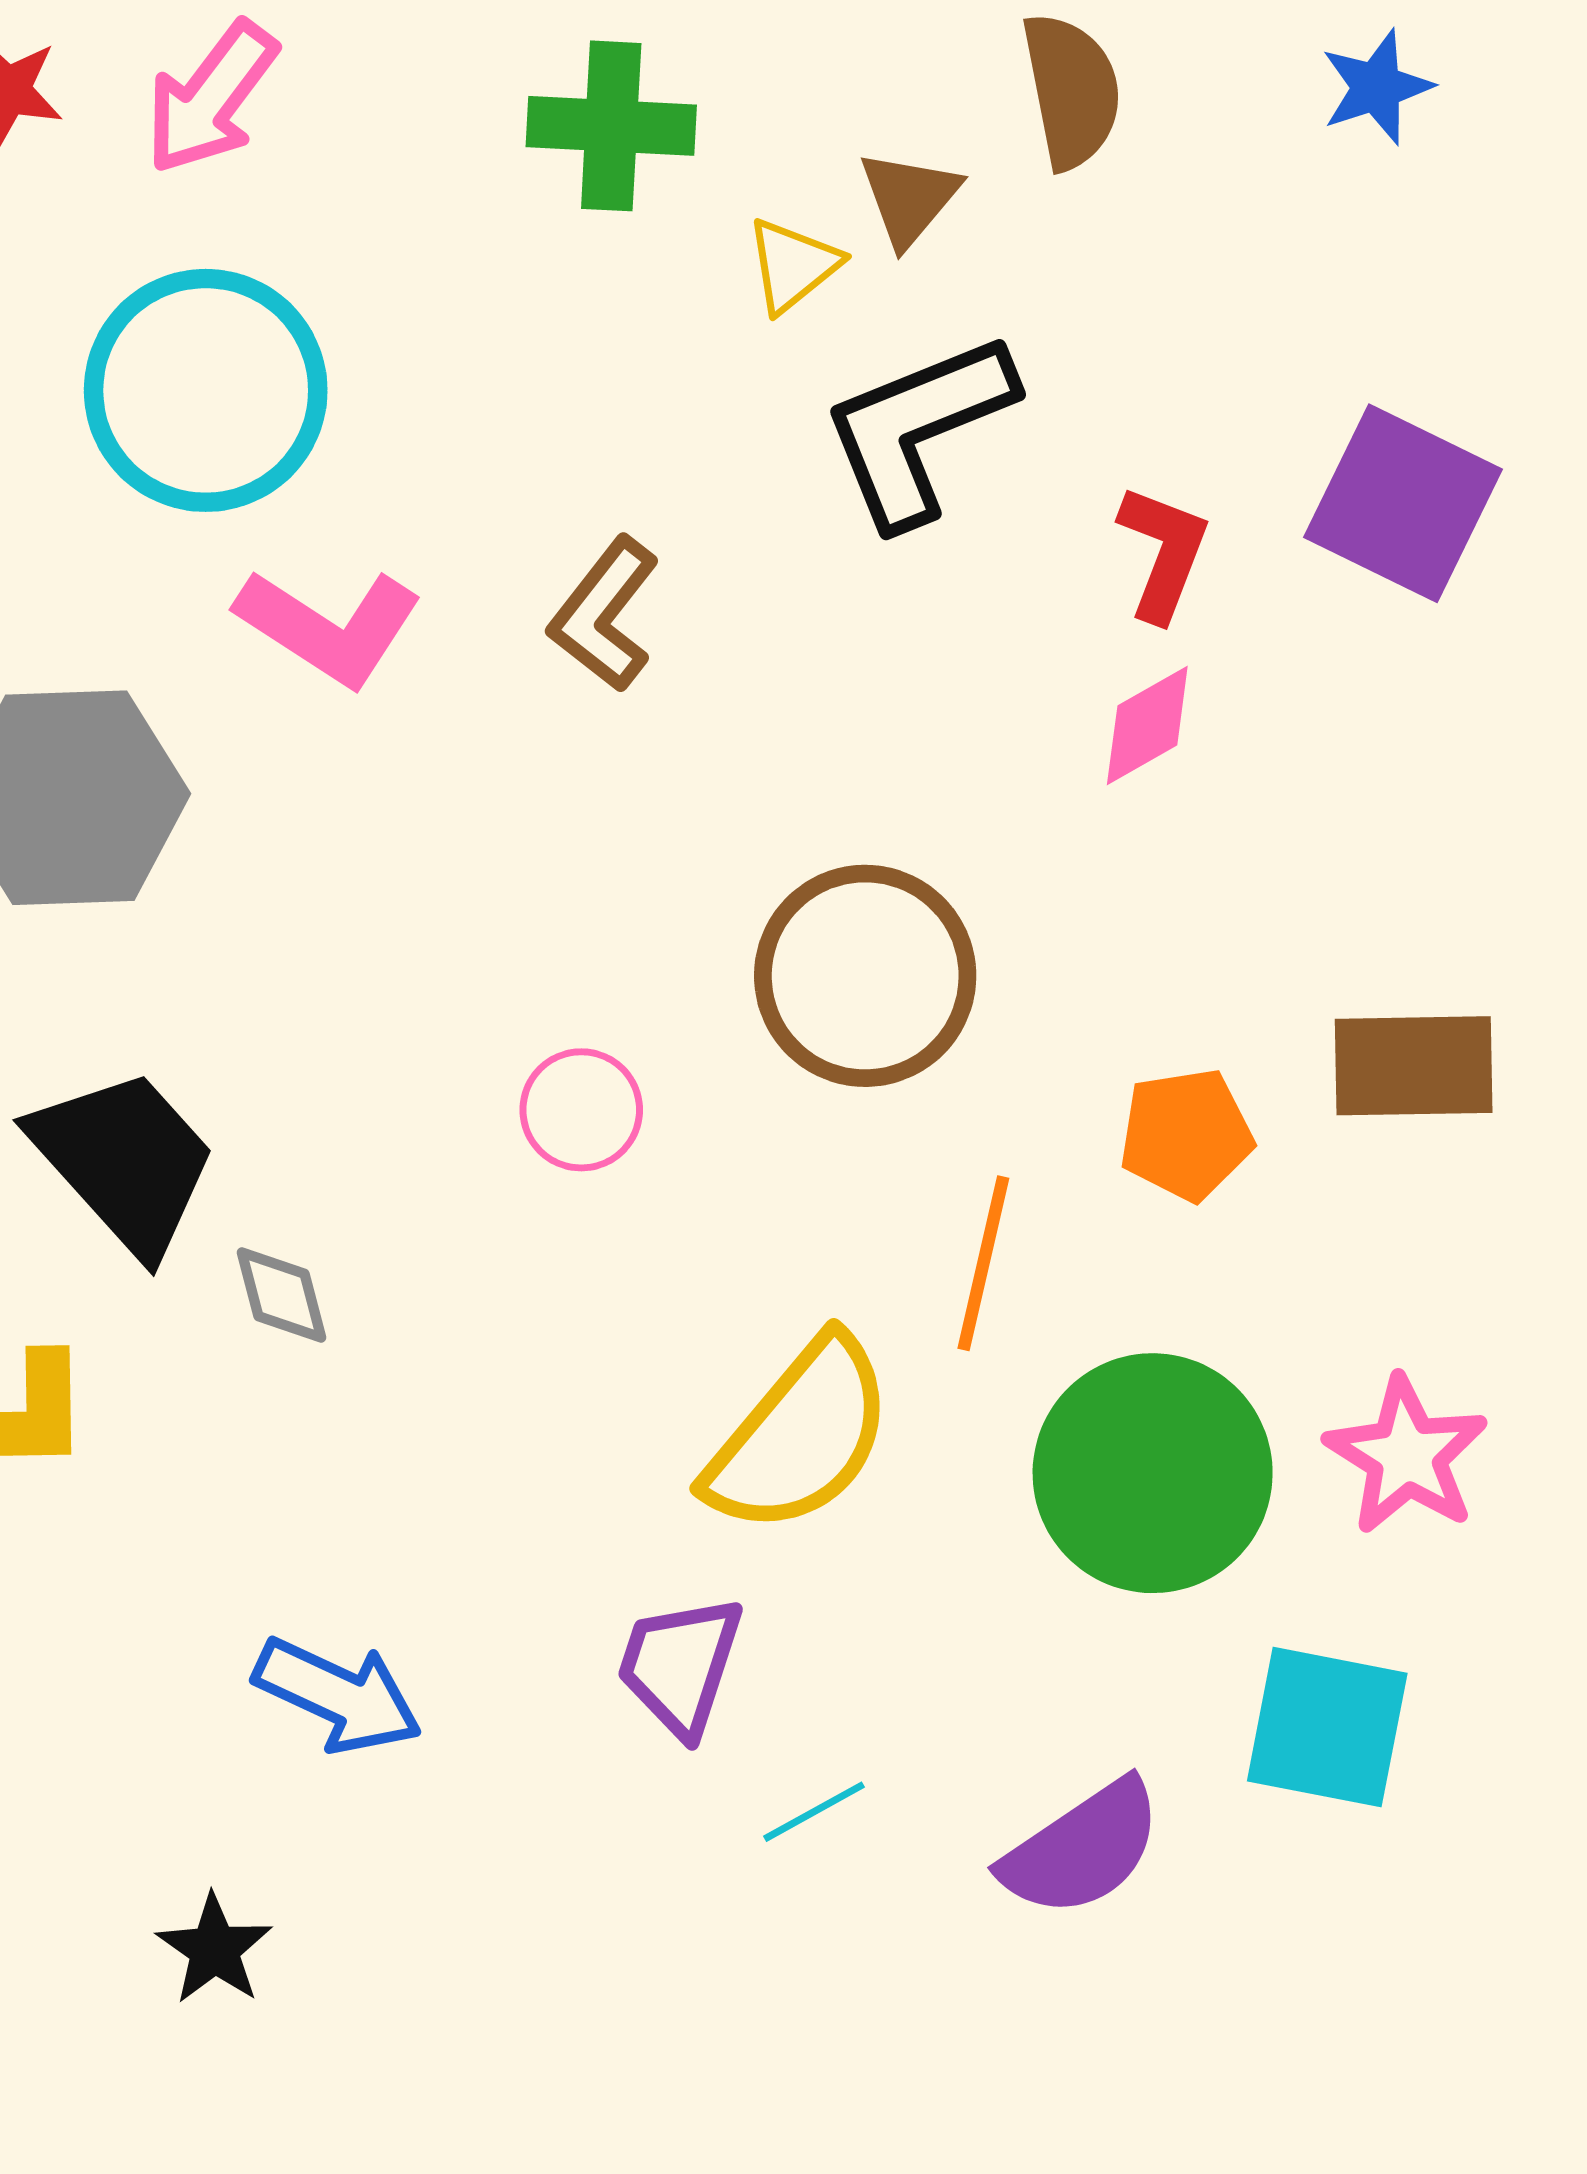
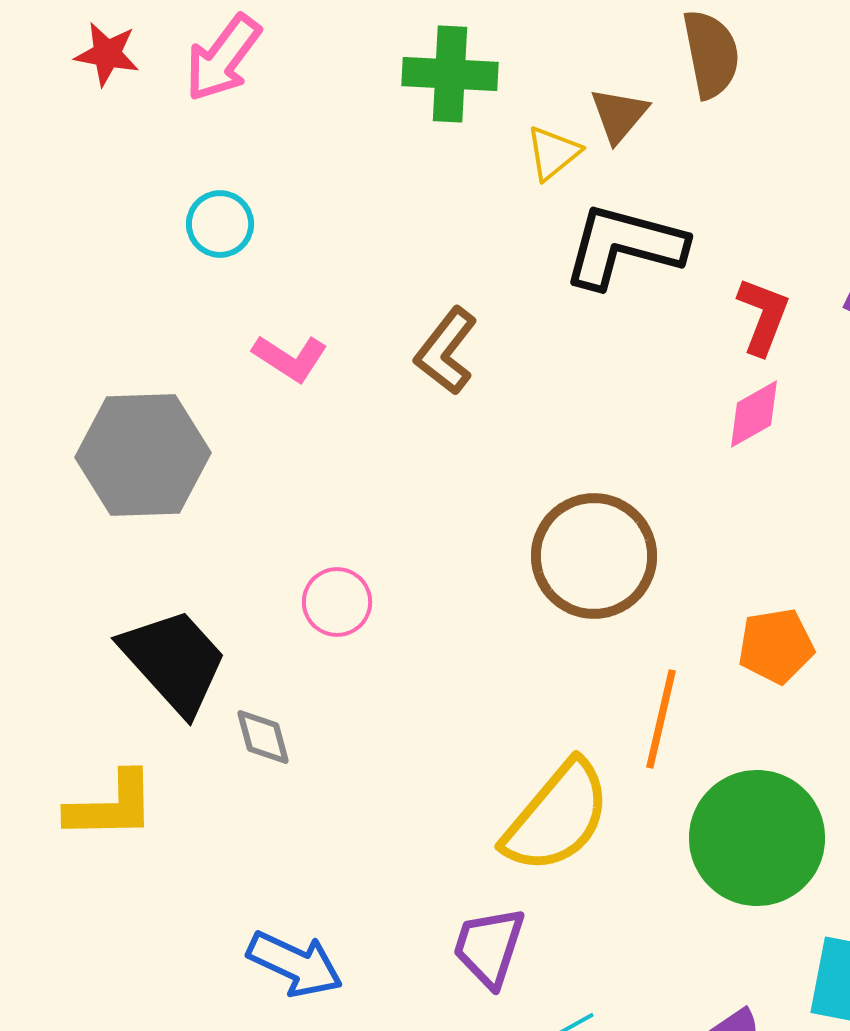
cyan circle: (206, 390) -> (220, 224), size x0.5
black L-shape: (918, 429) -> (624, 246), turned 37
pink L-shape: (329, 627) -> (290, 358), size x0.7
pink circle: (581, 1110) -> (337, 602), moved

